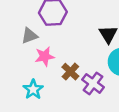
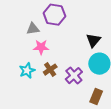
brown cross: (70, 72) -> (50, 70), moved

